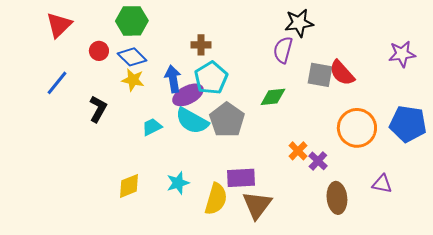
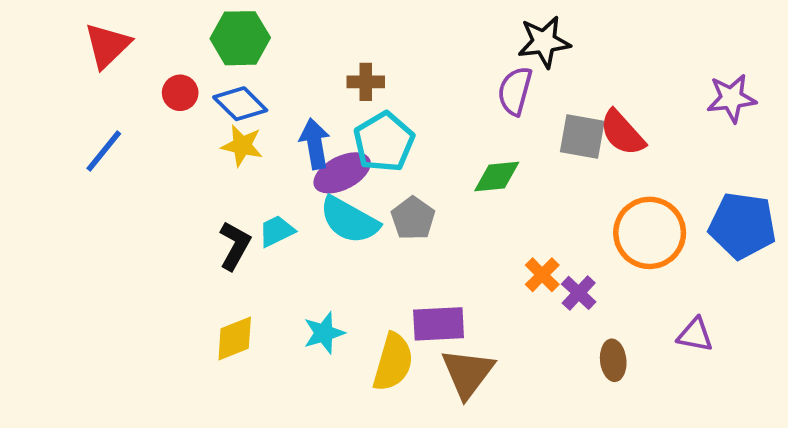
black L-shape: (98, 109) -> (235, 246), moved
gray pentagon: (227, 120) -> (413, 218), size x0.7
brown ellipse: (337, 198) -> (613, 360), size x0.7

